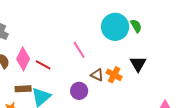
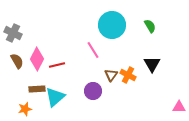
cyan circle: (115, 27) -> (112, 25), moved
red line: (43, 65) -> (57, 65), turned -42
brown triangle: (97, 75) -> (111, 75), turned 40

